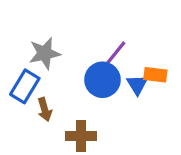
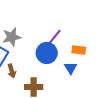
blue triangle: (137, 85) -> (71, 68), moved

